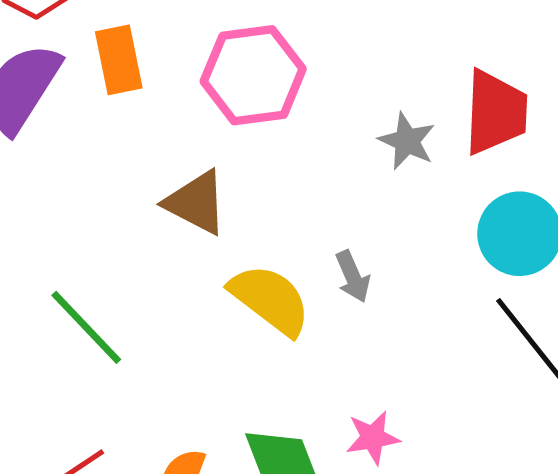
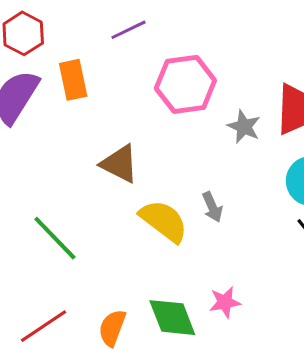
pink hexagon: (253, 75) -> (185, 84), moved

